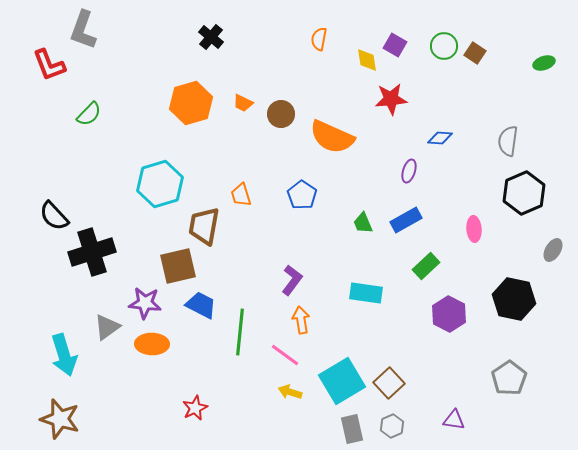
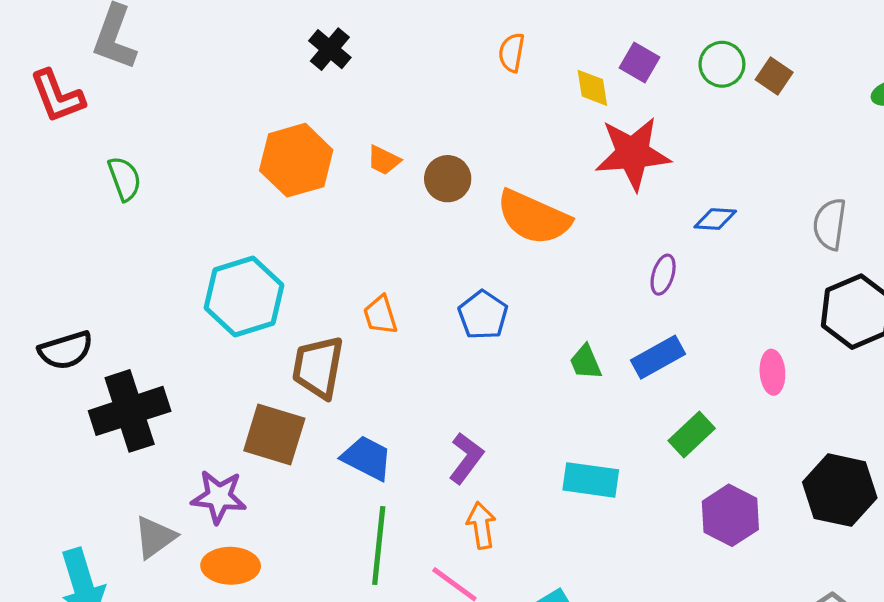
red star: (391, 99) -> (633, 153), size x1.4
green semicircle: (89, 114) -> (125, 179), turned -64
black semicircle: (54, 216) -> (66, 350), turned -64
brown square: (178, 266) -> (274, 434), turned 30
blue trapezoid: (201, 305) -> (367, 458), moved

